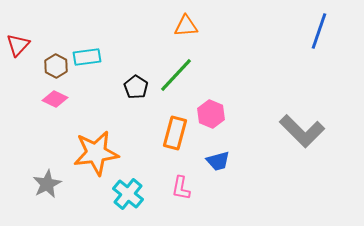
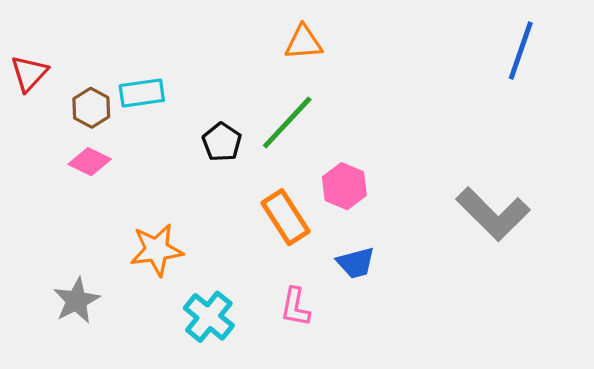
orange rectangle: (175, 133) -> (286, 217), turned -48
orange star: (96, 153) -> (157, 250), size x0.7

